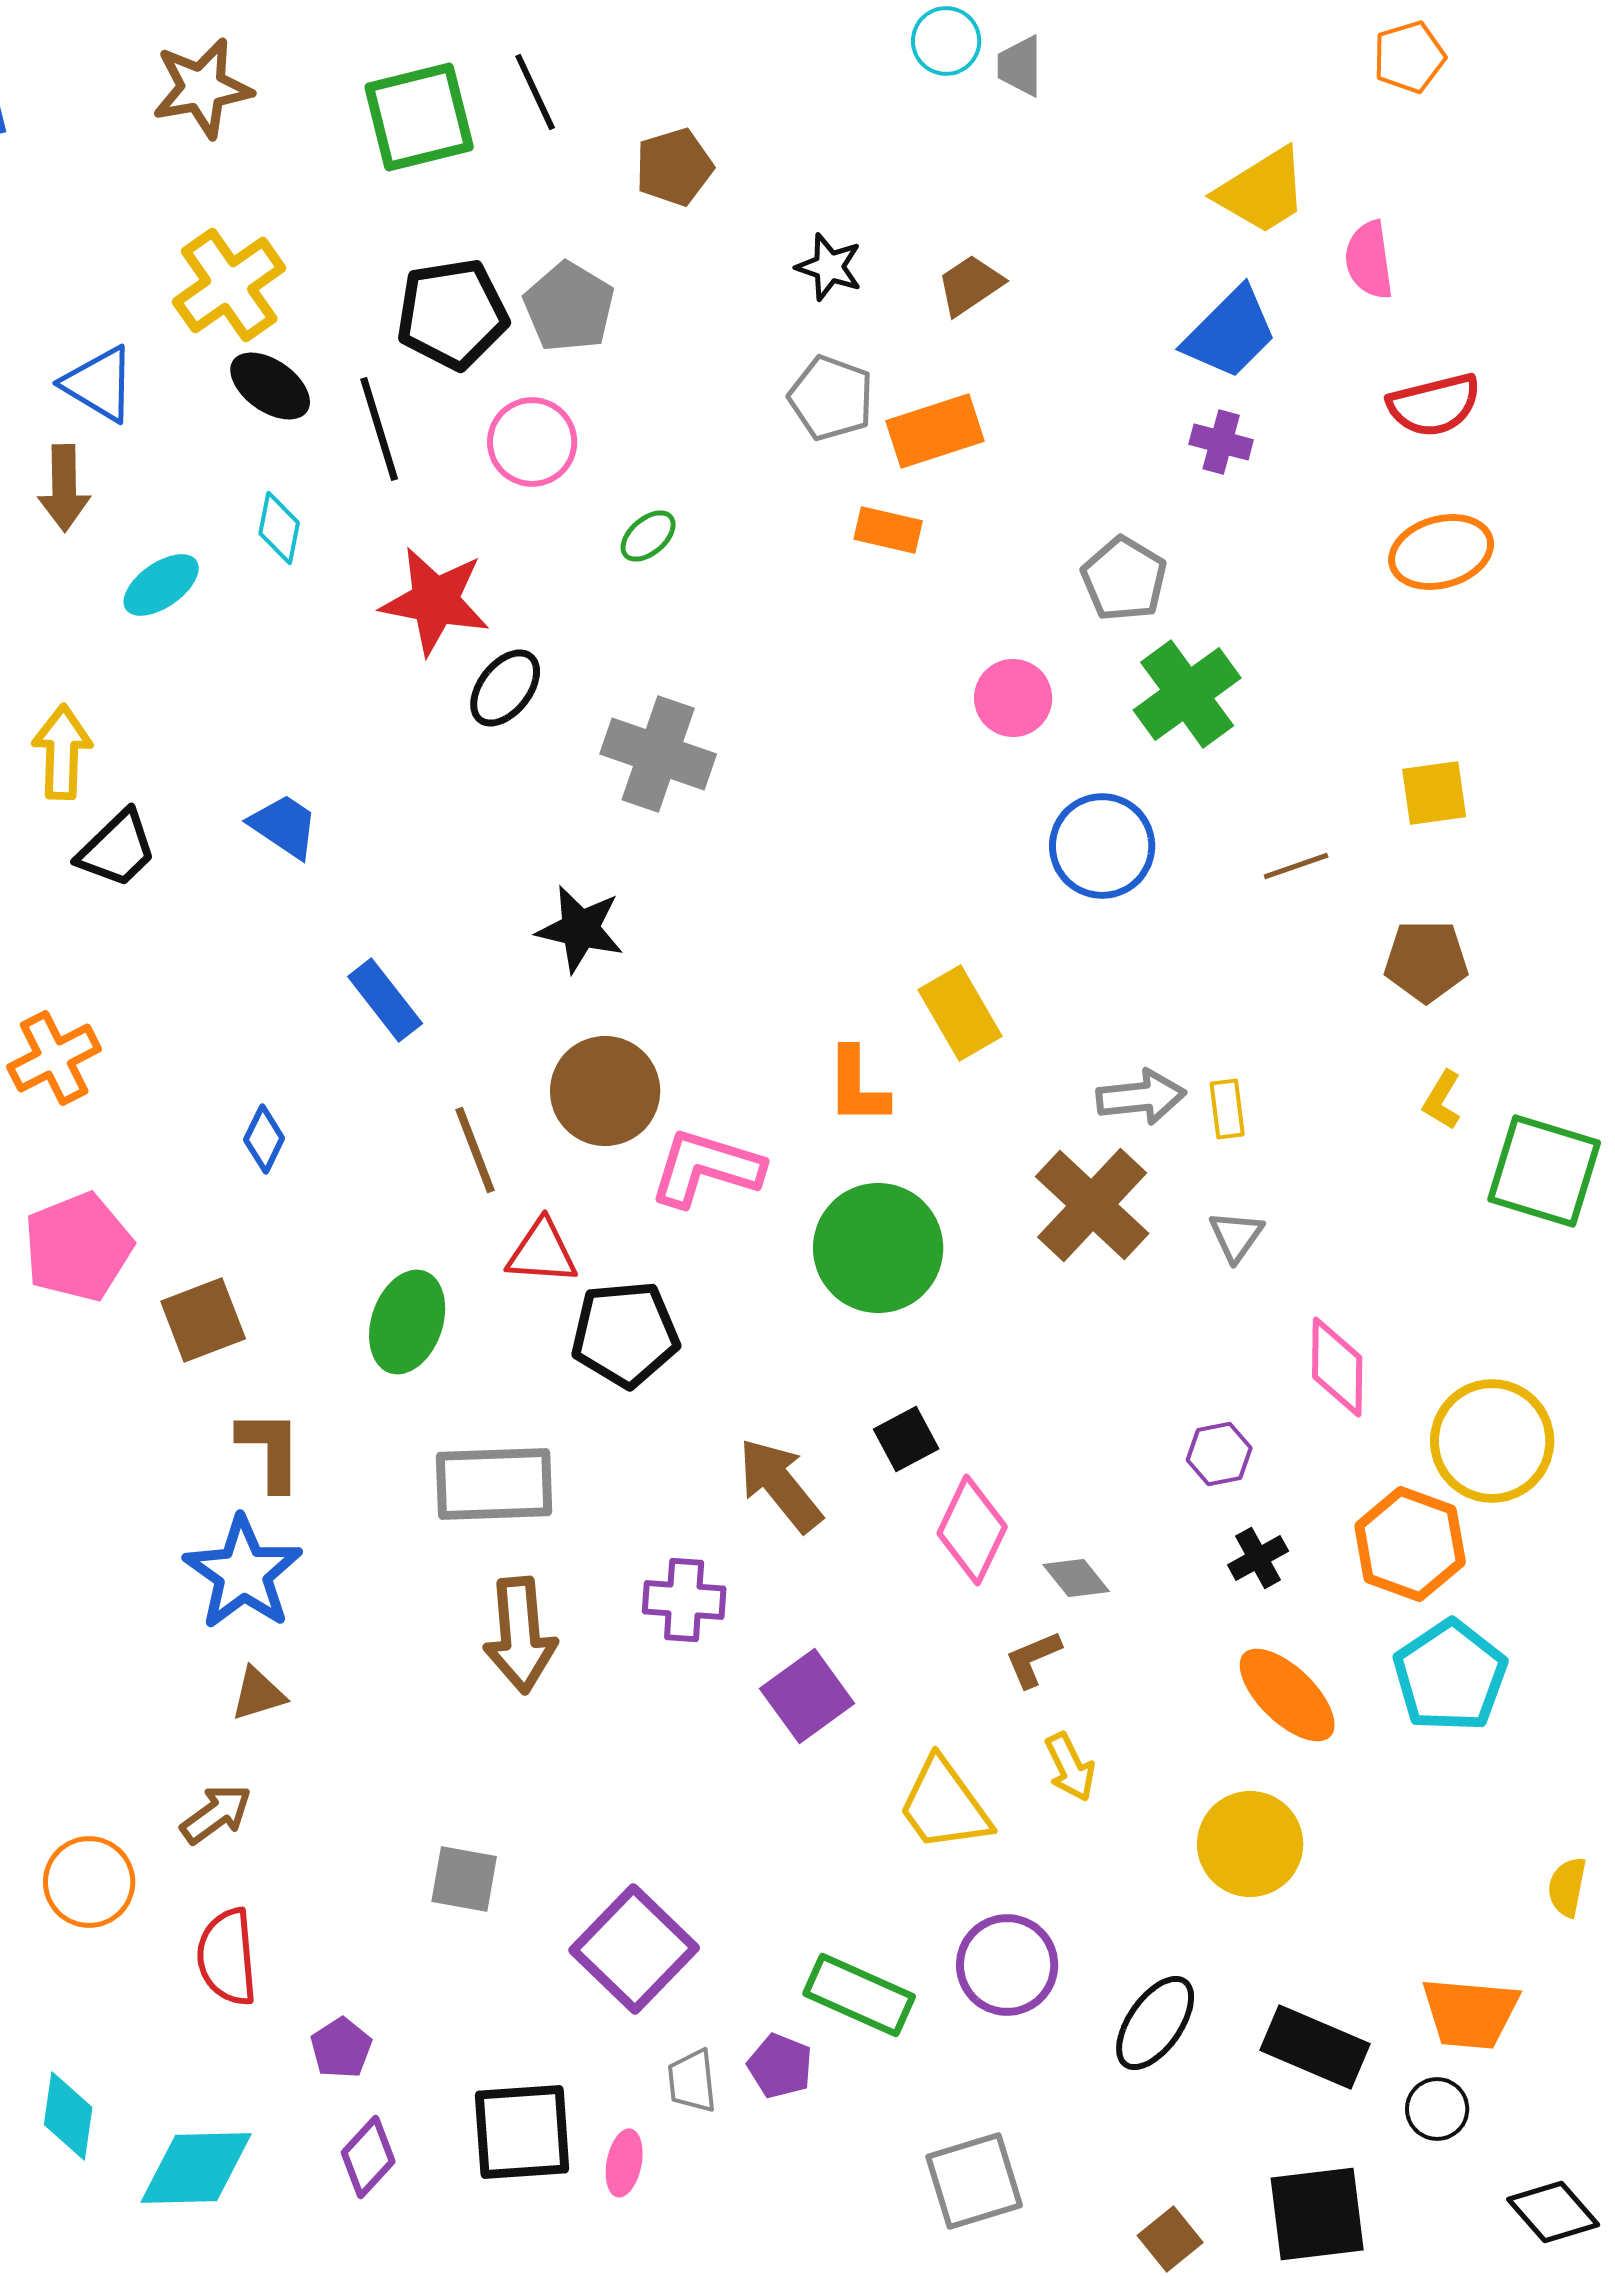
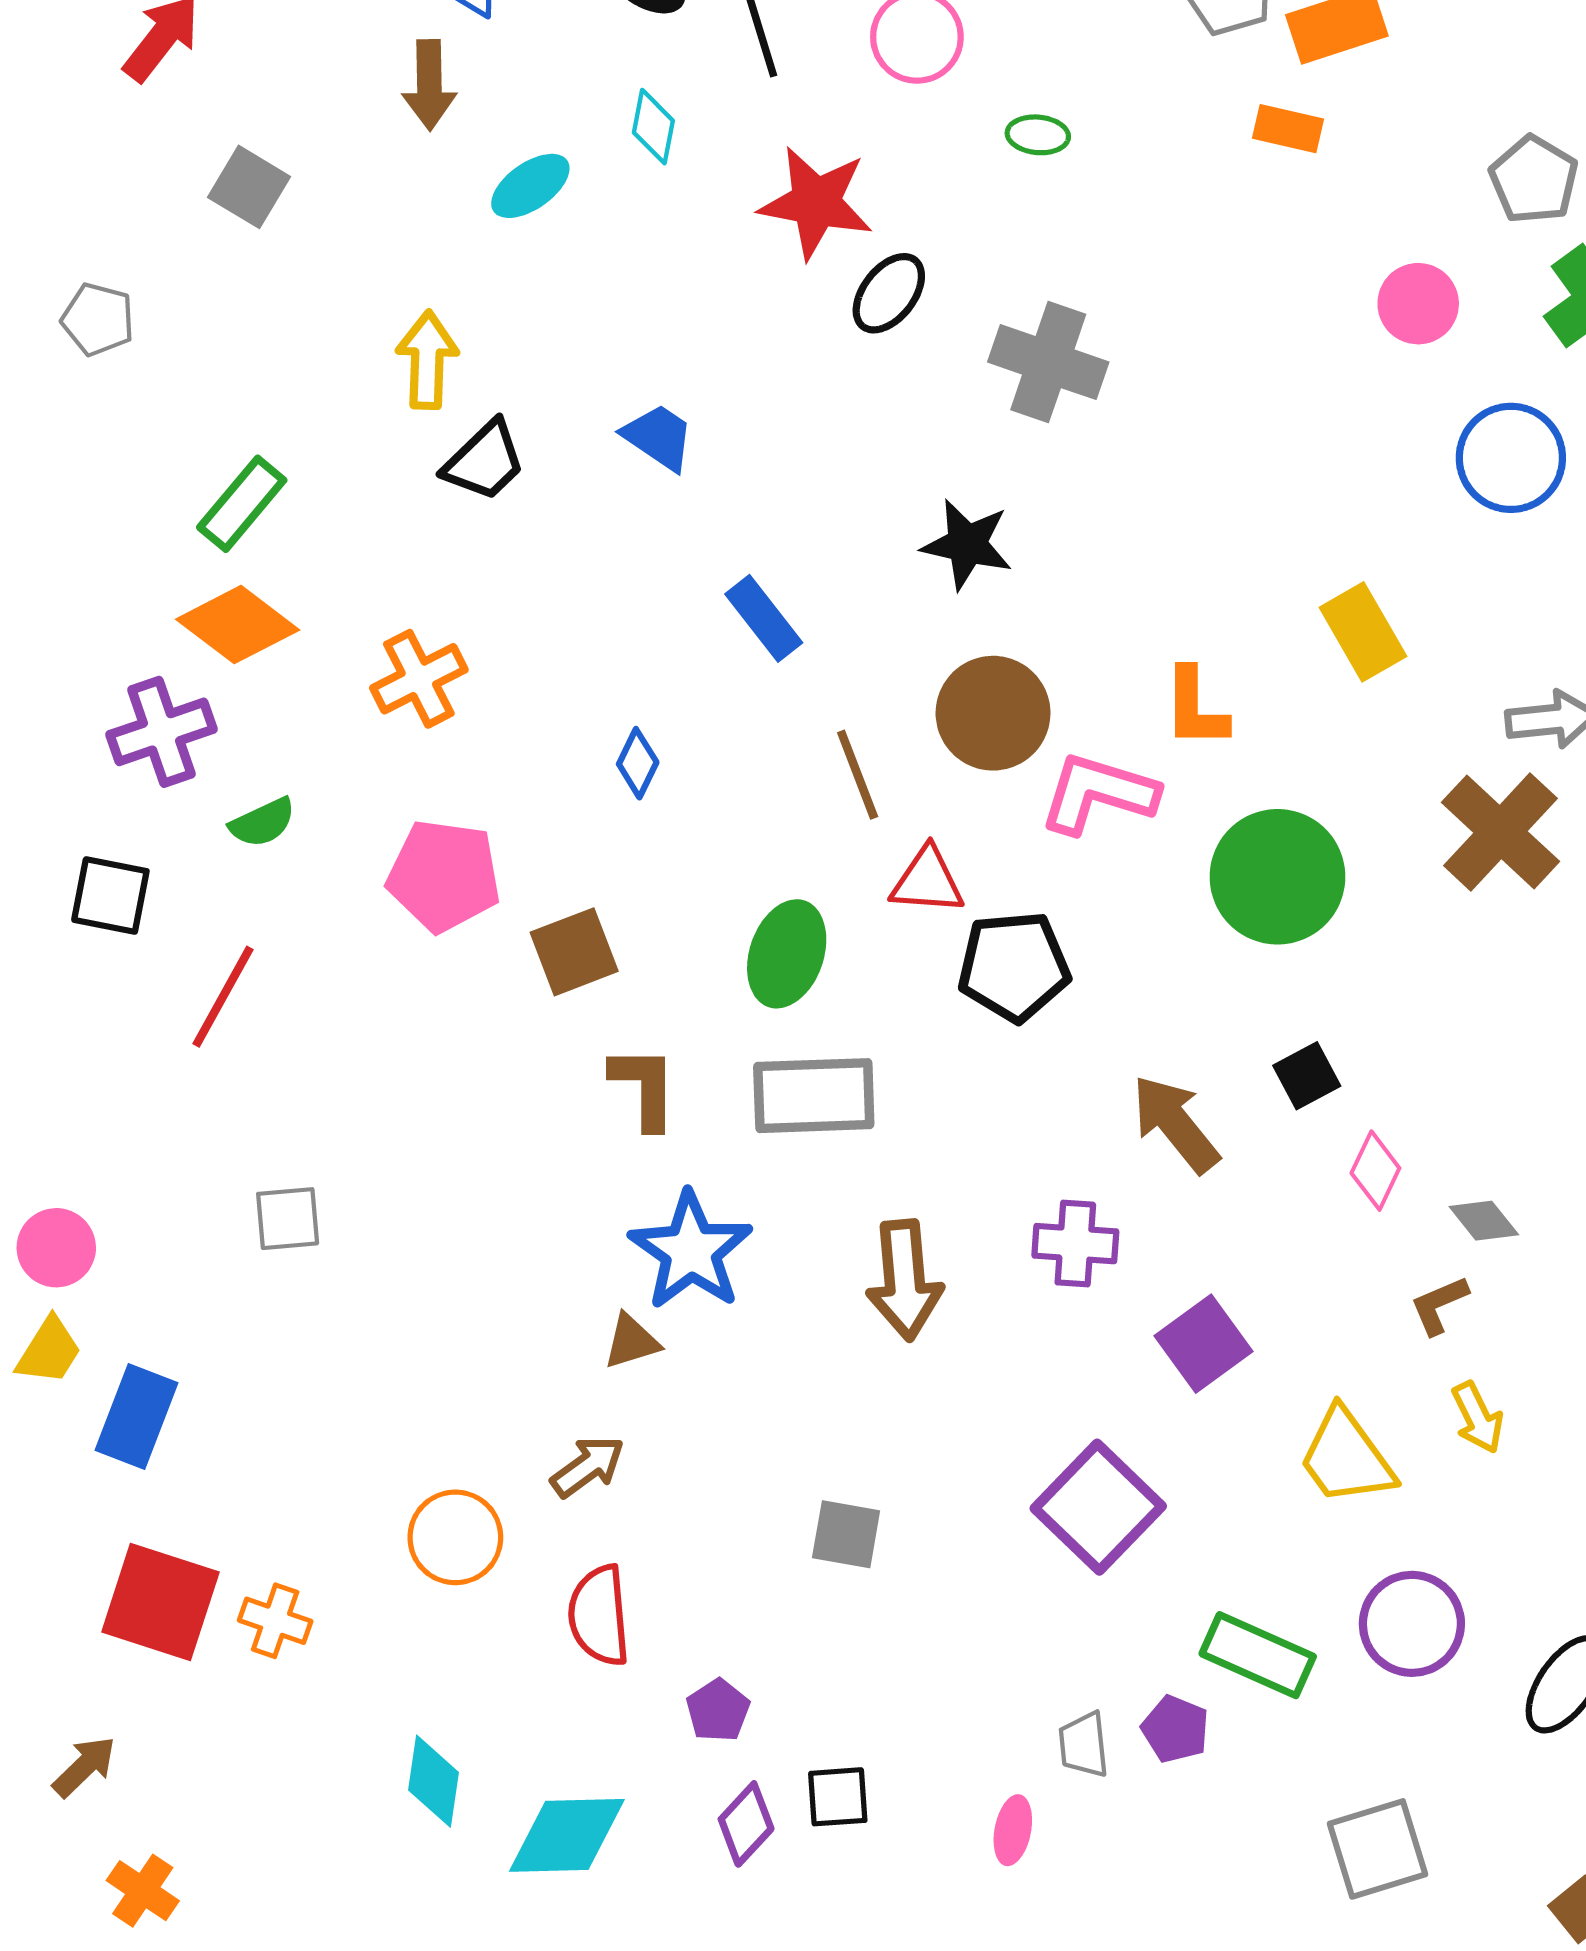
green ellipse: (648, 536) -> (1038, 135), turned 46
orange L-shape: (857, 1086) -> (1195, 708), moved
pink pentagon: (78, 1247) -> (444, 876), turned 30
gray rectangle: (494, 1484) -> (814, 1096), moved
pink diamond: (972, 1530) -> (1375, 1171), size x0.7
blue star: (243, 1573) -> (691, 1251), moved
purple square: (634, 1949) -> (1098, 1507), moved
black square: (522, 2132) -> (838, 1797), moved, size x0.6

